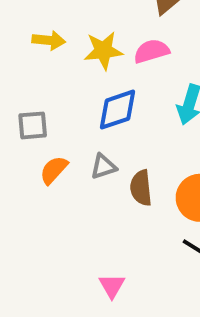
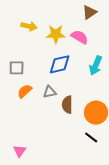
pink semicircle: (151, 51) -> (80, 37), turned 42
pink triangle: (112, 286) -> (20, 151), moved

